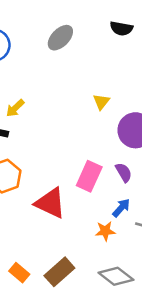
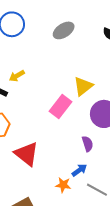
yellow triangle: (101, 102) -> (83, 86), size x1.5
pink rectangle: (89, 176) -> (60, 106), moved

